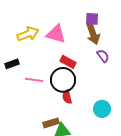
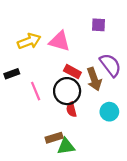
brown arrow: (93, 34) -> (94, 79), moved
purple semicircle: (103, 56) -> (110, 65), size x1.6
pink line: (34, 80) -> (36, 91), turned 60
cyan circle: (102, 109) -> (109, 112), moved

